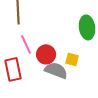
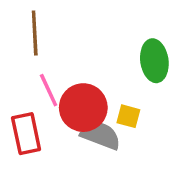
red circle: (46, 54) -> (83, 108), size x1.4

